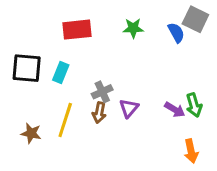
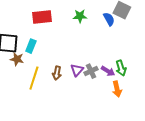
gray cross: (102, 92) -> (91, 71), moved
brown star: (31, 133) -> (17, 59), moved
orange arrow: (191, 151) -> (117, 89), moved

